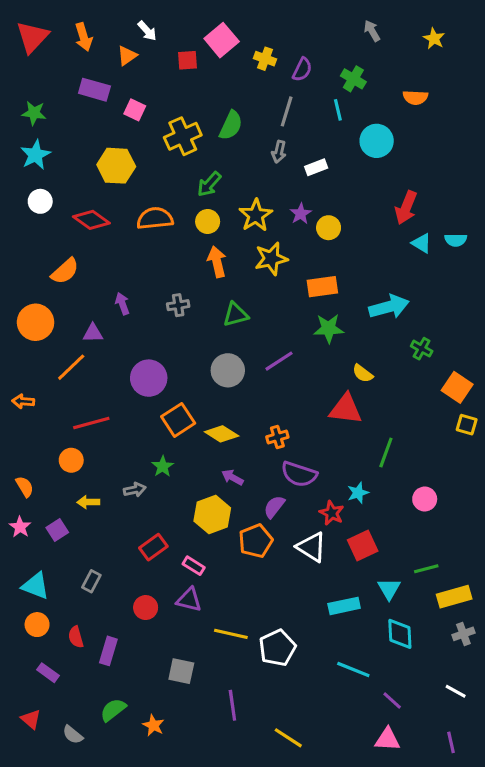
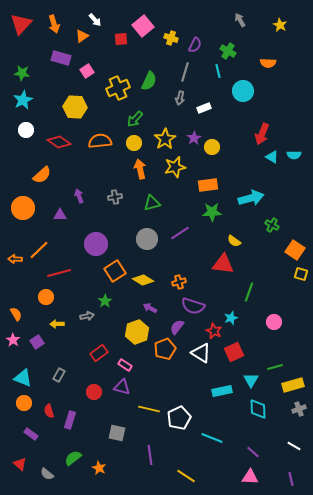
pink square: (135, 110) -> (87, 71), turned 32
orange line: (71, 367) -> (39, 250), moved
cyan line: (353, 670) -> (212, 438), moved

